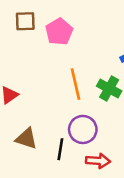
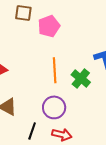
black line: (60, 149) -> (32, 131), moved

